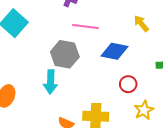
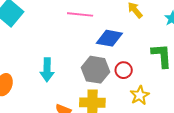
gray hexagon: (65, 54) -> (95, 70), moved

